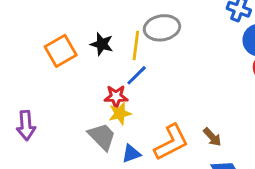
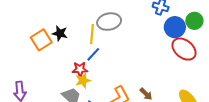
black star: (102, 44) -> (60, 33), moved

